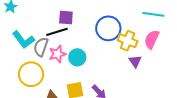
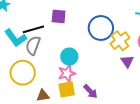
black line: (57, 32) -> (33, 29), moved
yellow cross: (128, 41) -> (120, 41), turned 30
pink star: (57, 54) -> (67, 73), moved

